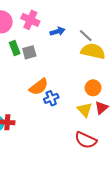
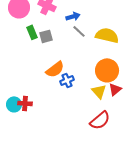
gray line: (86, 36) -> (79, 31), moved
orange circle: (93, 88) -> (107, 70), size x1.5
red semicircle: (86, 140) -> (100, 120), turned -65

